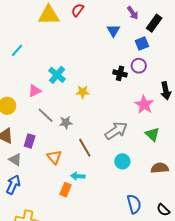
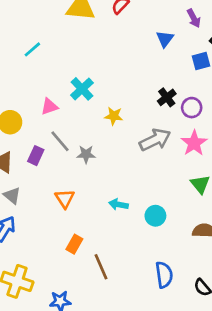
purple circle: (139, 66) -> (192, 108), moved
black cross: (120, 73) -> (167, 97), turned 32
gray arrow: (116, 131) -> (155, 140), moved
purple rectangle: (30, 141) -> (36, 156), moved
brown line: (85, 148) -> (101, 267), moved
cyan arrow: (78, 176) -> (118, 204), moved

